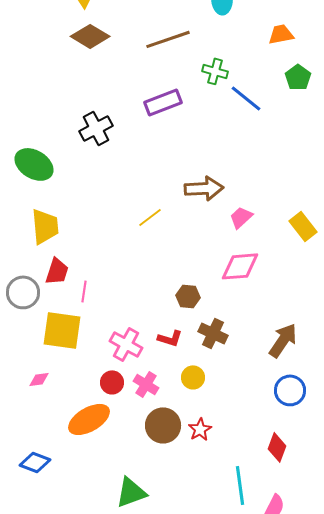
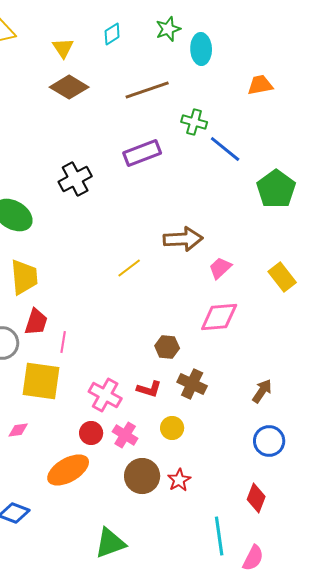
green pentagon: (298, 77) -> (276, 189), moved, size x1.5
brown arrow: (283, 340) -> (262, 391), size x0.7

